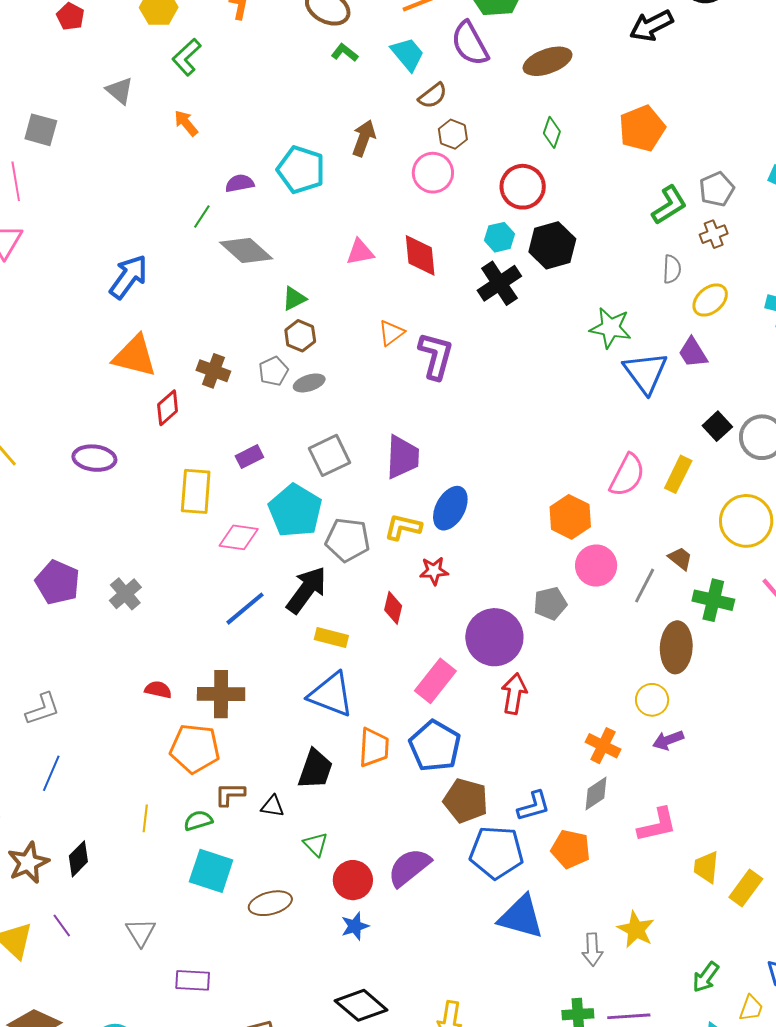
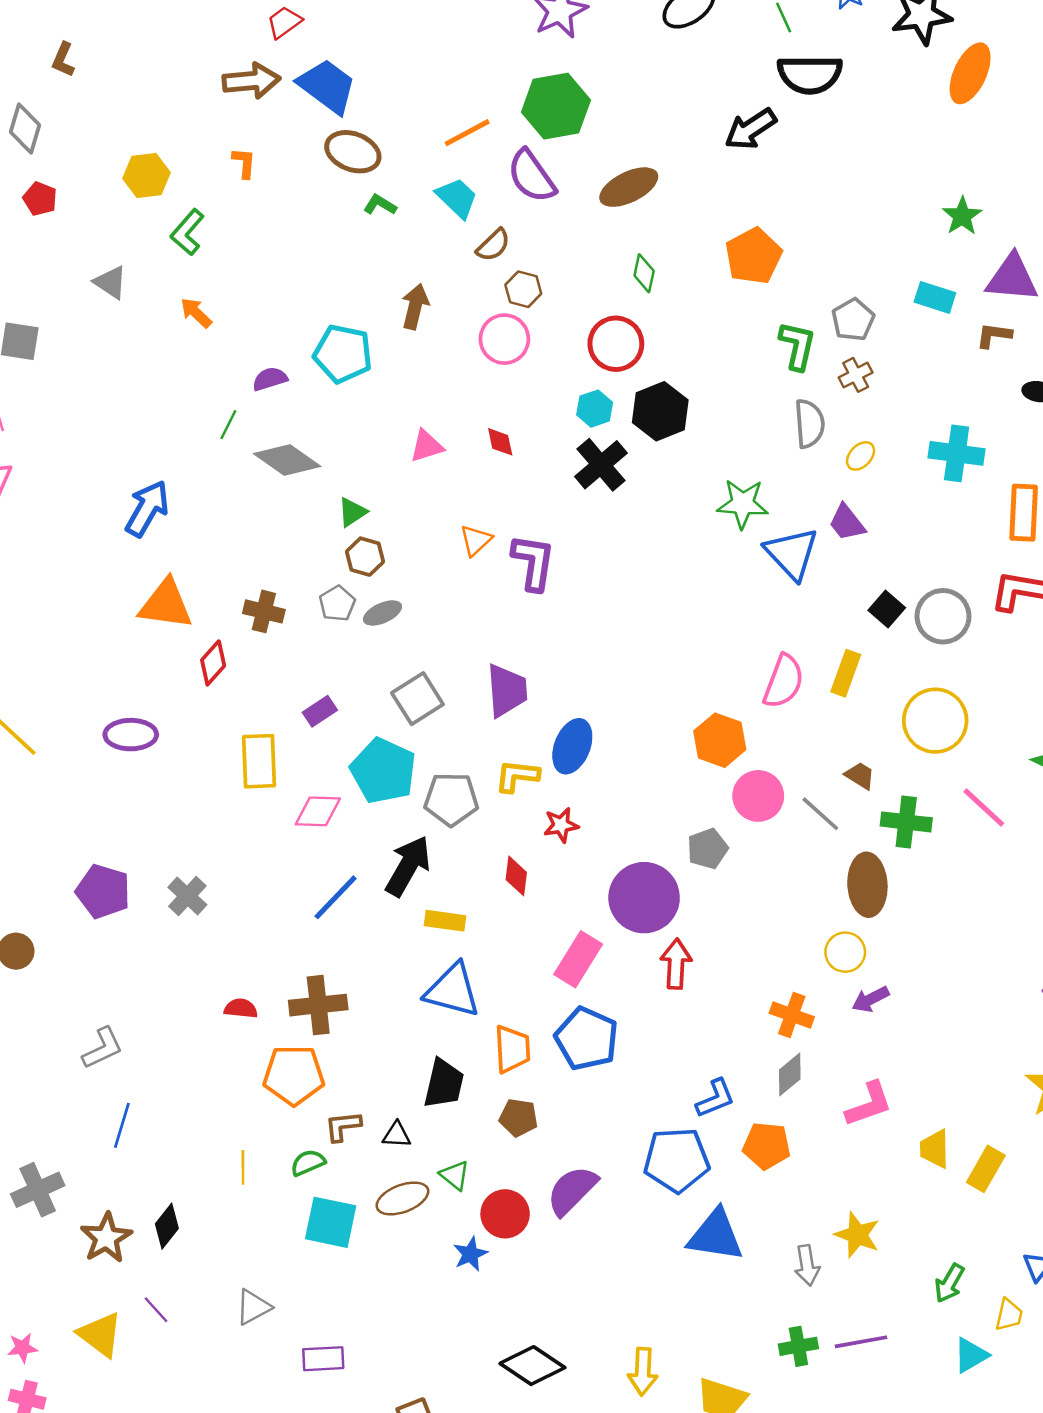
green L-shape: (669, 205) -> (797, 346), turned -39
red diamond: (420, 255) -> (500, 442), size x0.6
gray semicircle: (672, 269) -> (809, 424), size x1.4
yellow ellipse: (710, 300) -> (861, 456), size x0.7
gray line: (645, 586) -> (820, 814), turned -69
brown pentagon: (466, 801) -> (518, 1118), moved, size x0.7
brown ellipse: (270, 903) -> (402, 1198), moved
blue star: (355, 926) -> (470, 1254), moved
gray triangle: (141, 932) -> (253, 1307), turned 40

